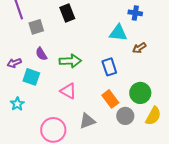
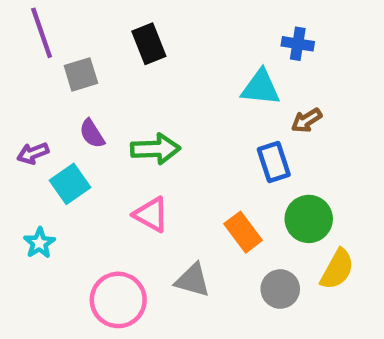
blue rectangle: (109, 67) -> (274, 162), moved
cyan square: (31, 77) -> (70, 184), turned 36
gray circle: (125, 116) -> (280, 289), moved
gray triangle: (87, 121) -> (193, 280), turned 36

